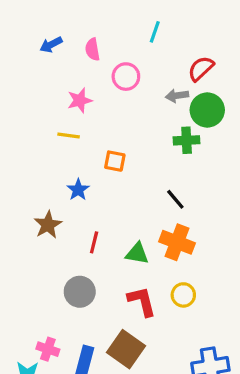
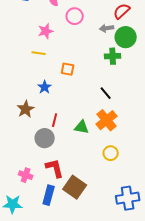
orange cross: (177, 242) -> (107, 120), turned 30
gray circle: (80, 292) -> (45, 138), moved
red L-shape: (142, 301) -> (55, 168), moved
pink cross: (48, 349) -> (26, 175), moved

